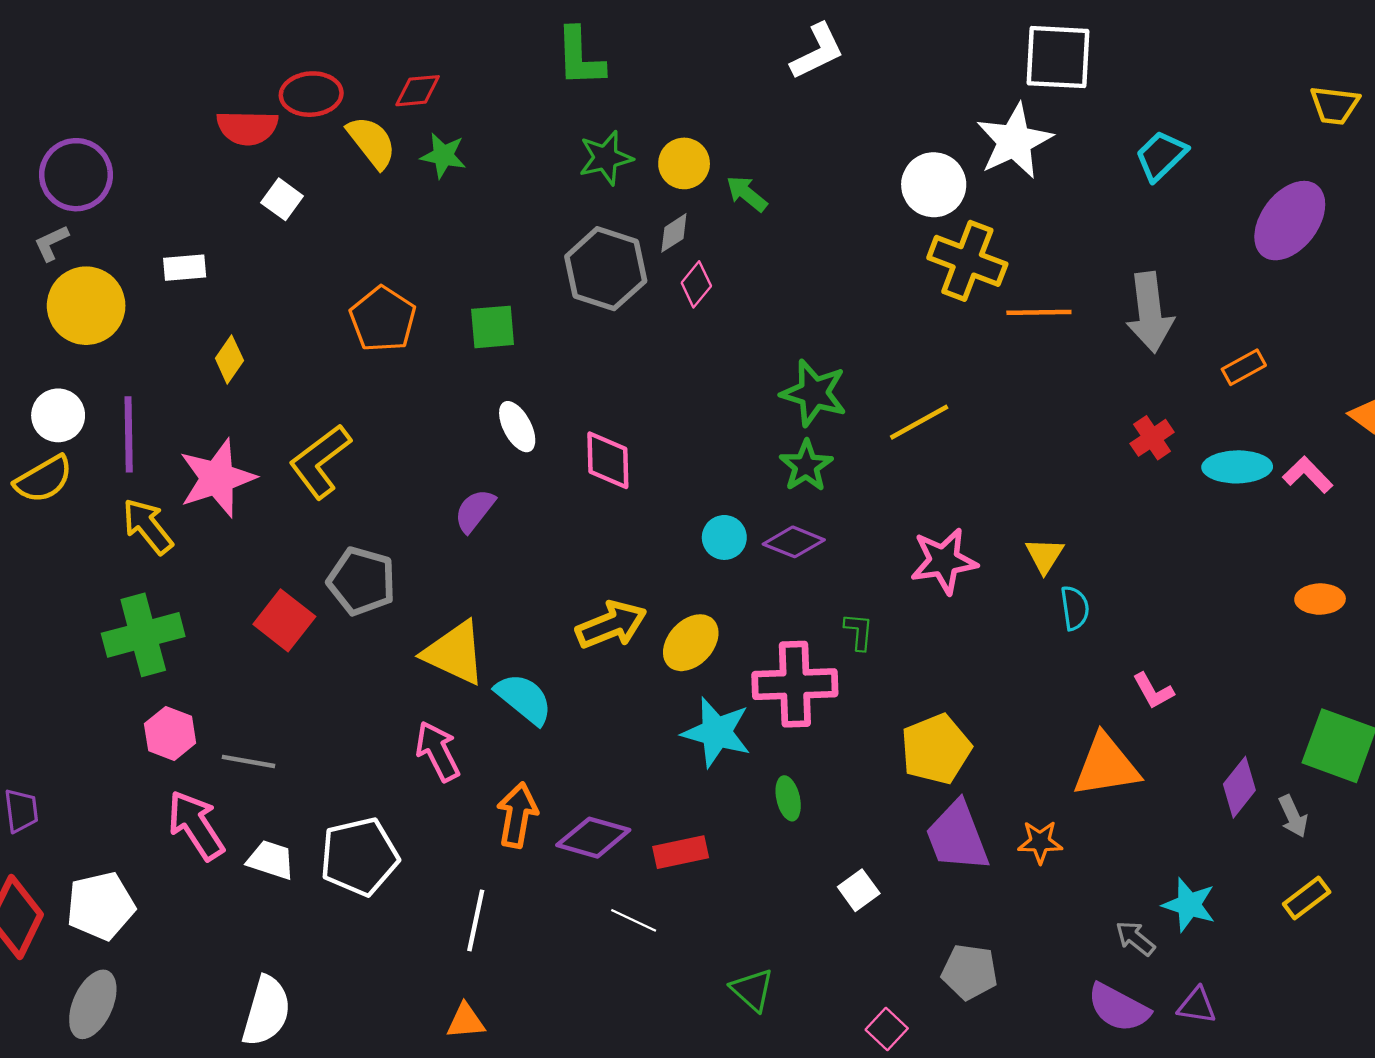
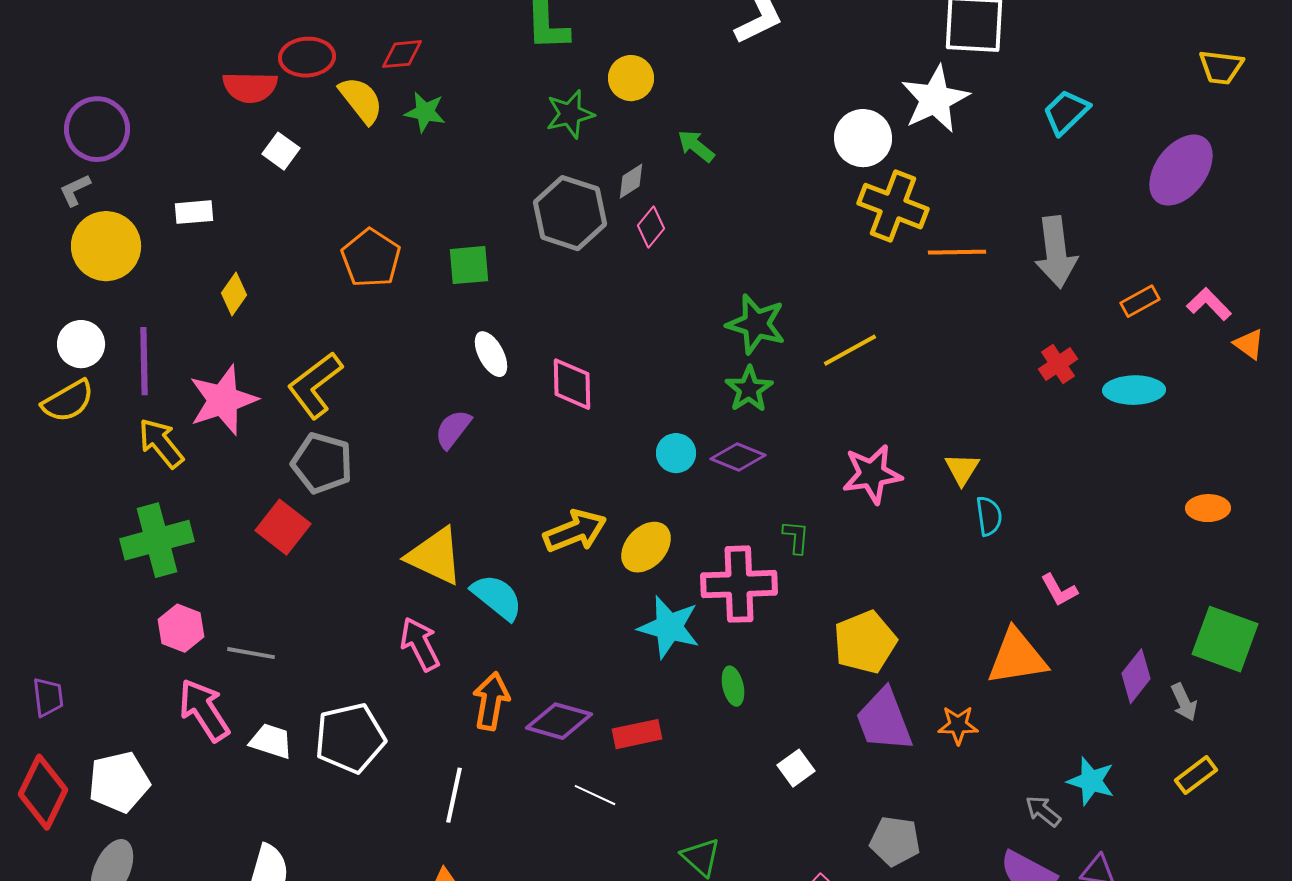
yellow circle: (684, 163) -> (631, 78), moved
pink L-shape: (1308, 475) -> (1209, 304), moved
gray pentagon: (362, 581) -> (322, 463), moved

